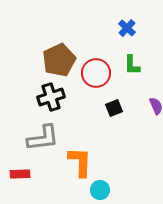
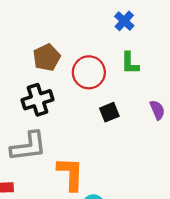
brown pentagon: (59, 60) -> (47, 57), size x0.7

